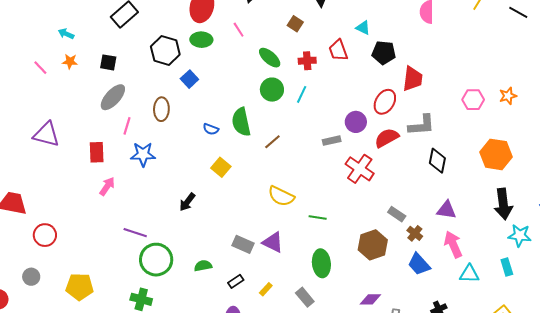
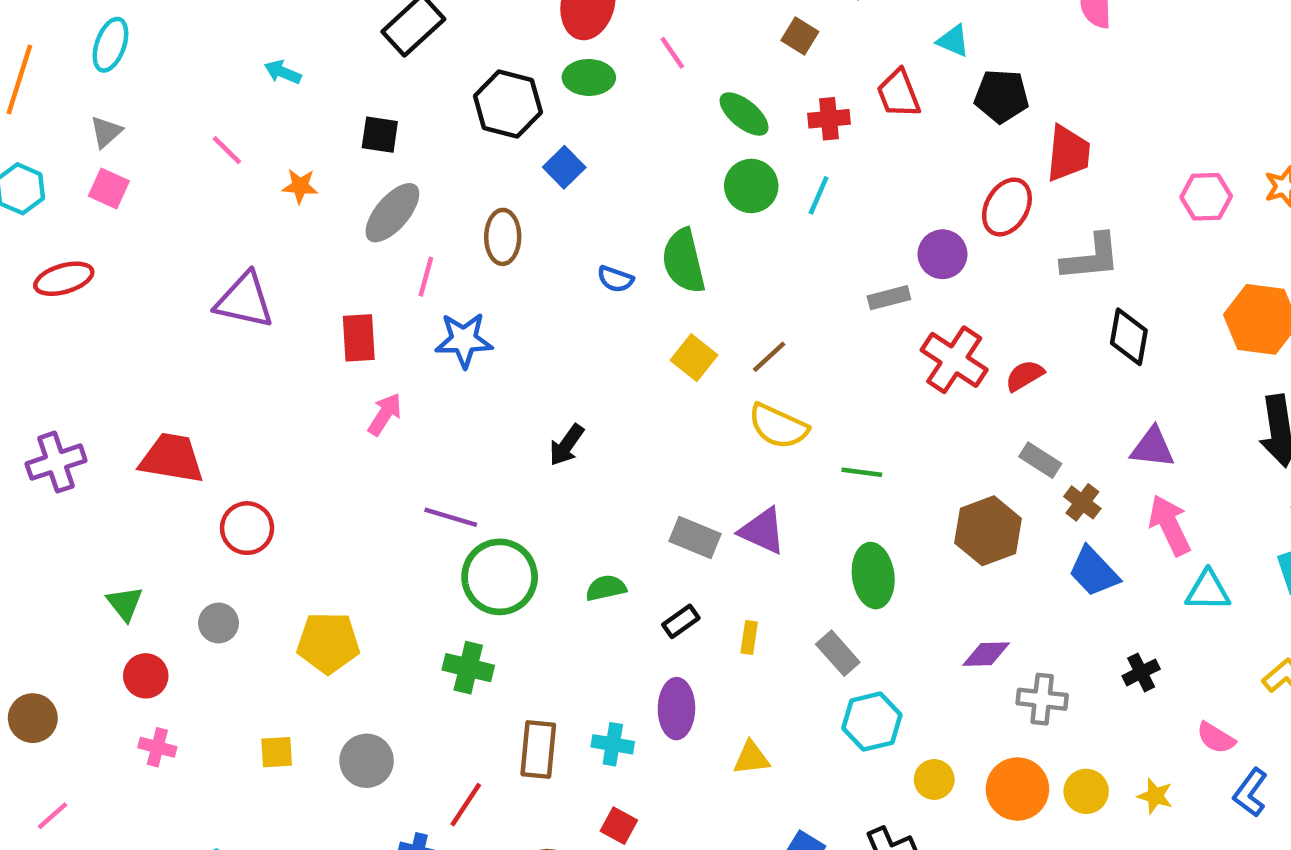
orange star: (70, 61) -> (300, 186), moved
red semicircle: (387, 138) -> (1025, 376), moved, size x0.7
brown line: (272, 142) -> (769, 357), moved
yellow square: (221, 167) -> (694, 358), moved
yellow rectangle: (266, 289) -> (749, 637), turned -32

